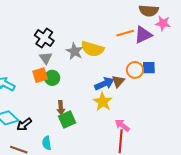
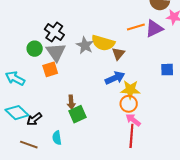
gray triangle: (46, 58) -> (56, 52), size x1.5
blue square: (149, 68) -> (167, 70), moved
orange circle: (135, 70) -> (129, 104), moved
green circle: (52, 78) -> (35, 49), moved
brown triangle: (118, 81) -> (118, 54), moved
yellow star: (103, 102) -> (130, 90), moved, turned -30

